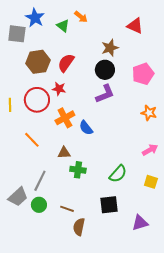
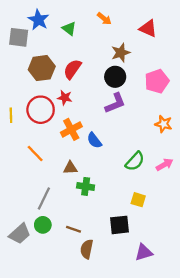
orange arrow: (81, 17) -> (104, 19), moved
green semicircle: (118, 174) -> (135, 161), moved
yellow square: (151, 182) -> (138, 200), moved
gray trapezoid: (18, 197) -> (20, 234), moved
purple triangle: (140, 223) -> (144, 252), moved

